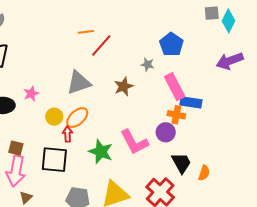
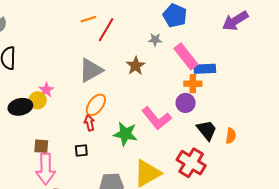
yellow circle: (54, 117) -> (38, 100), moved
black square: (54, 160) -> (81, 150), size x0.5

